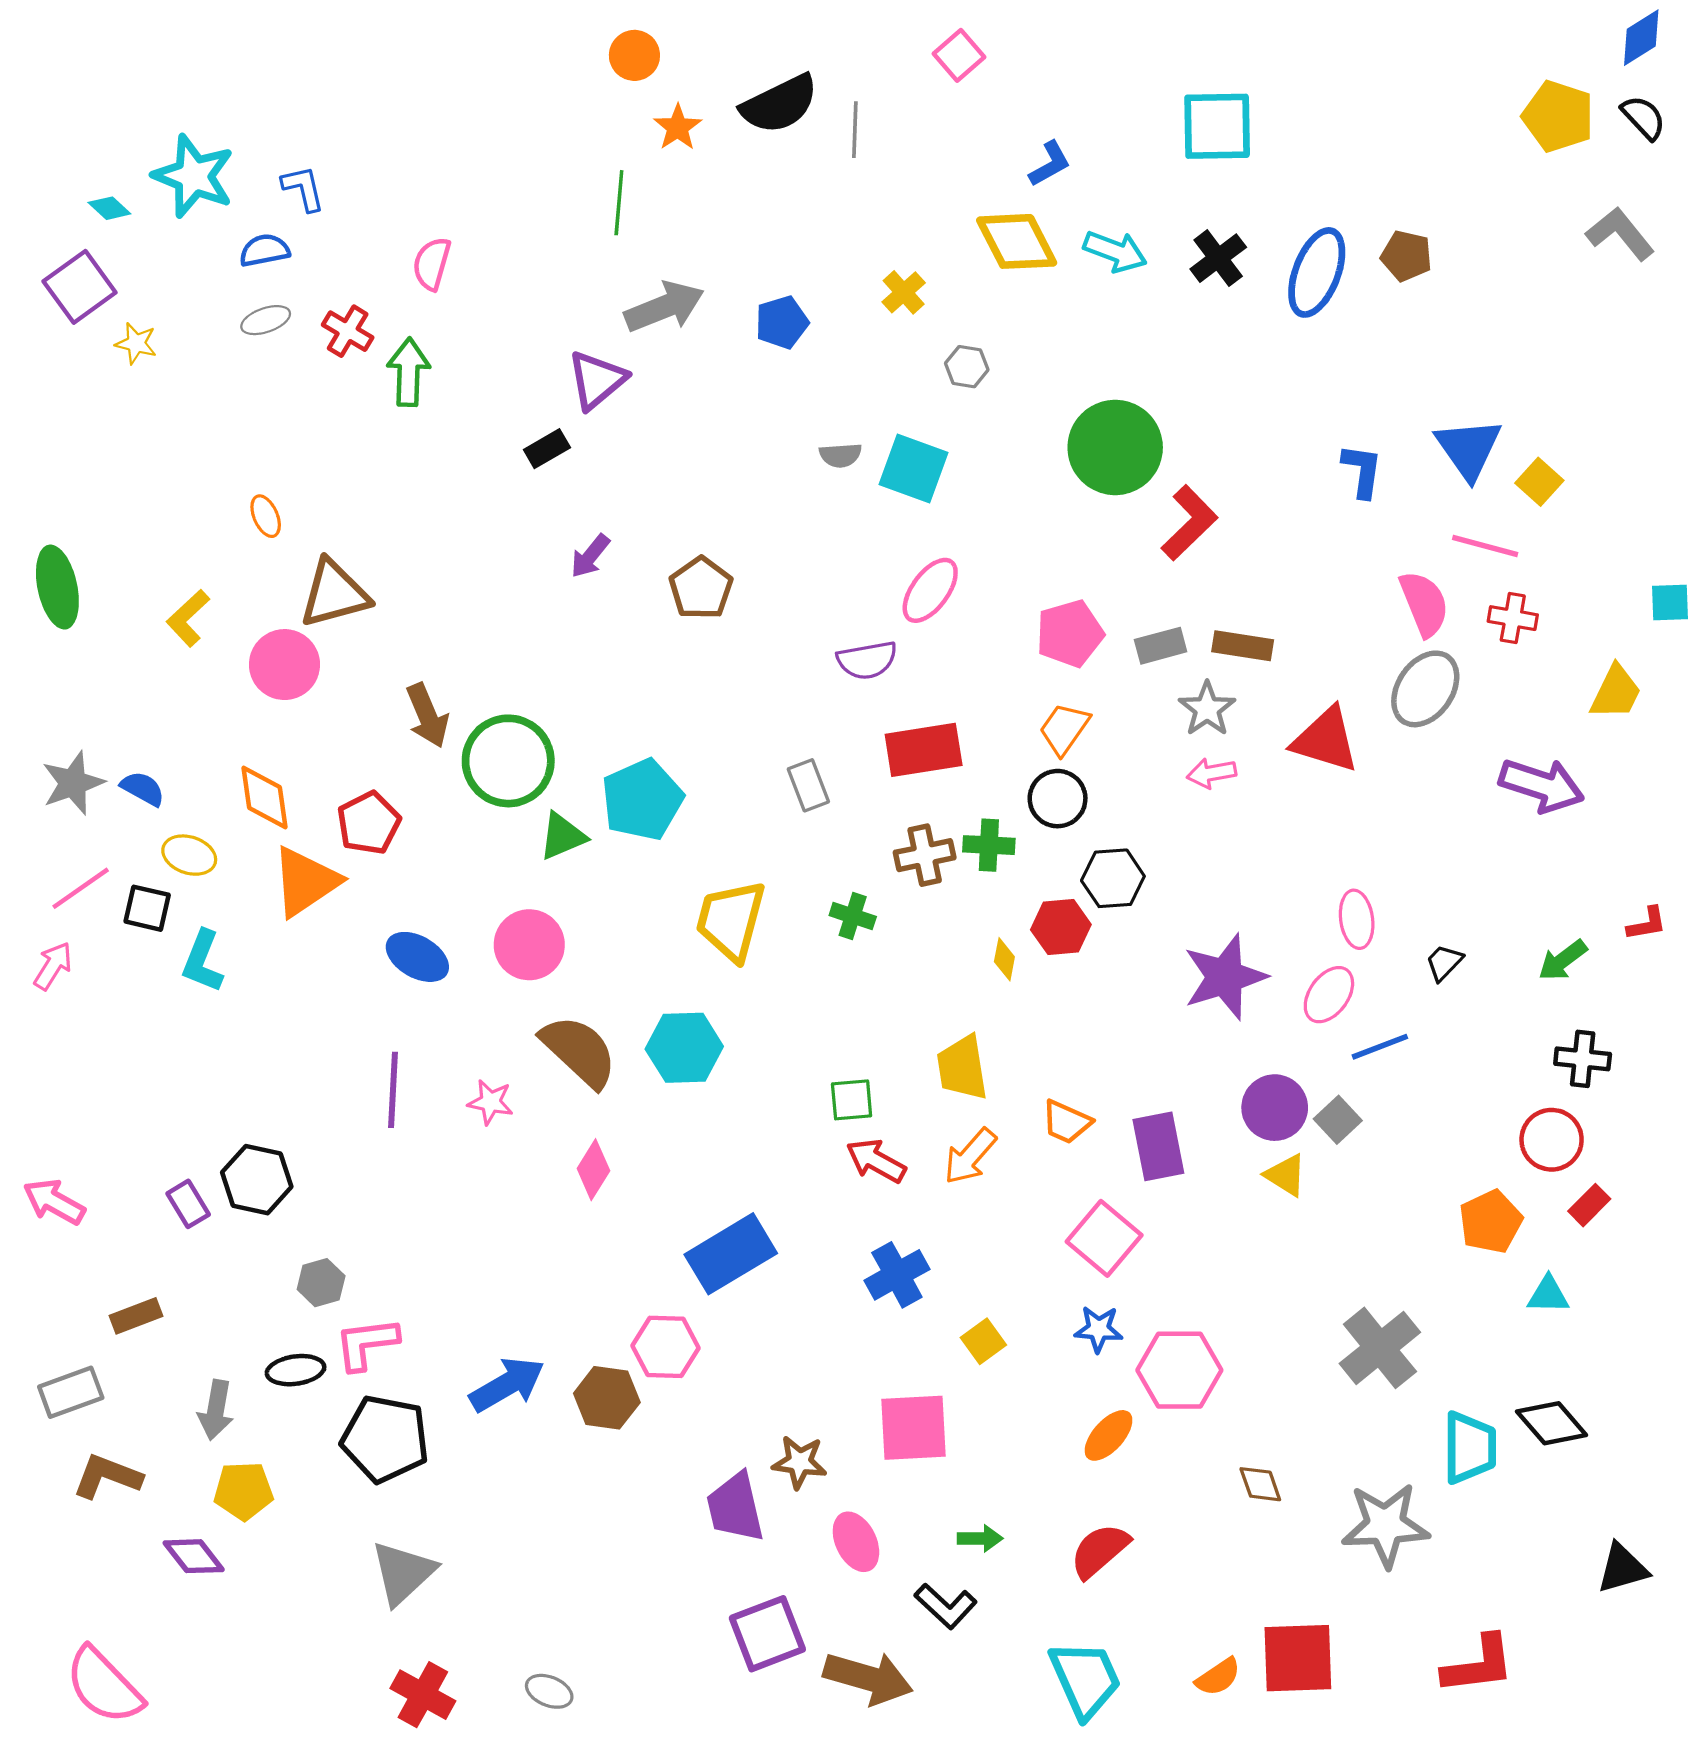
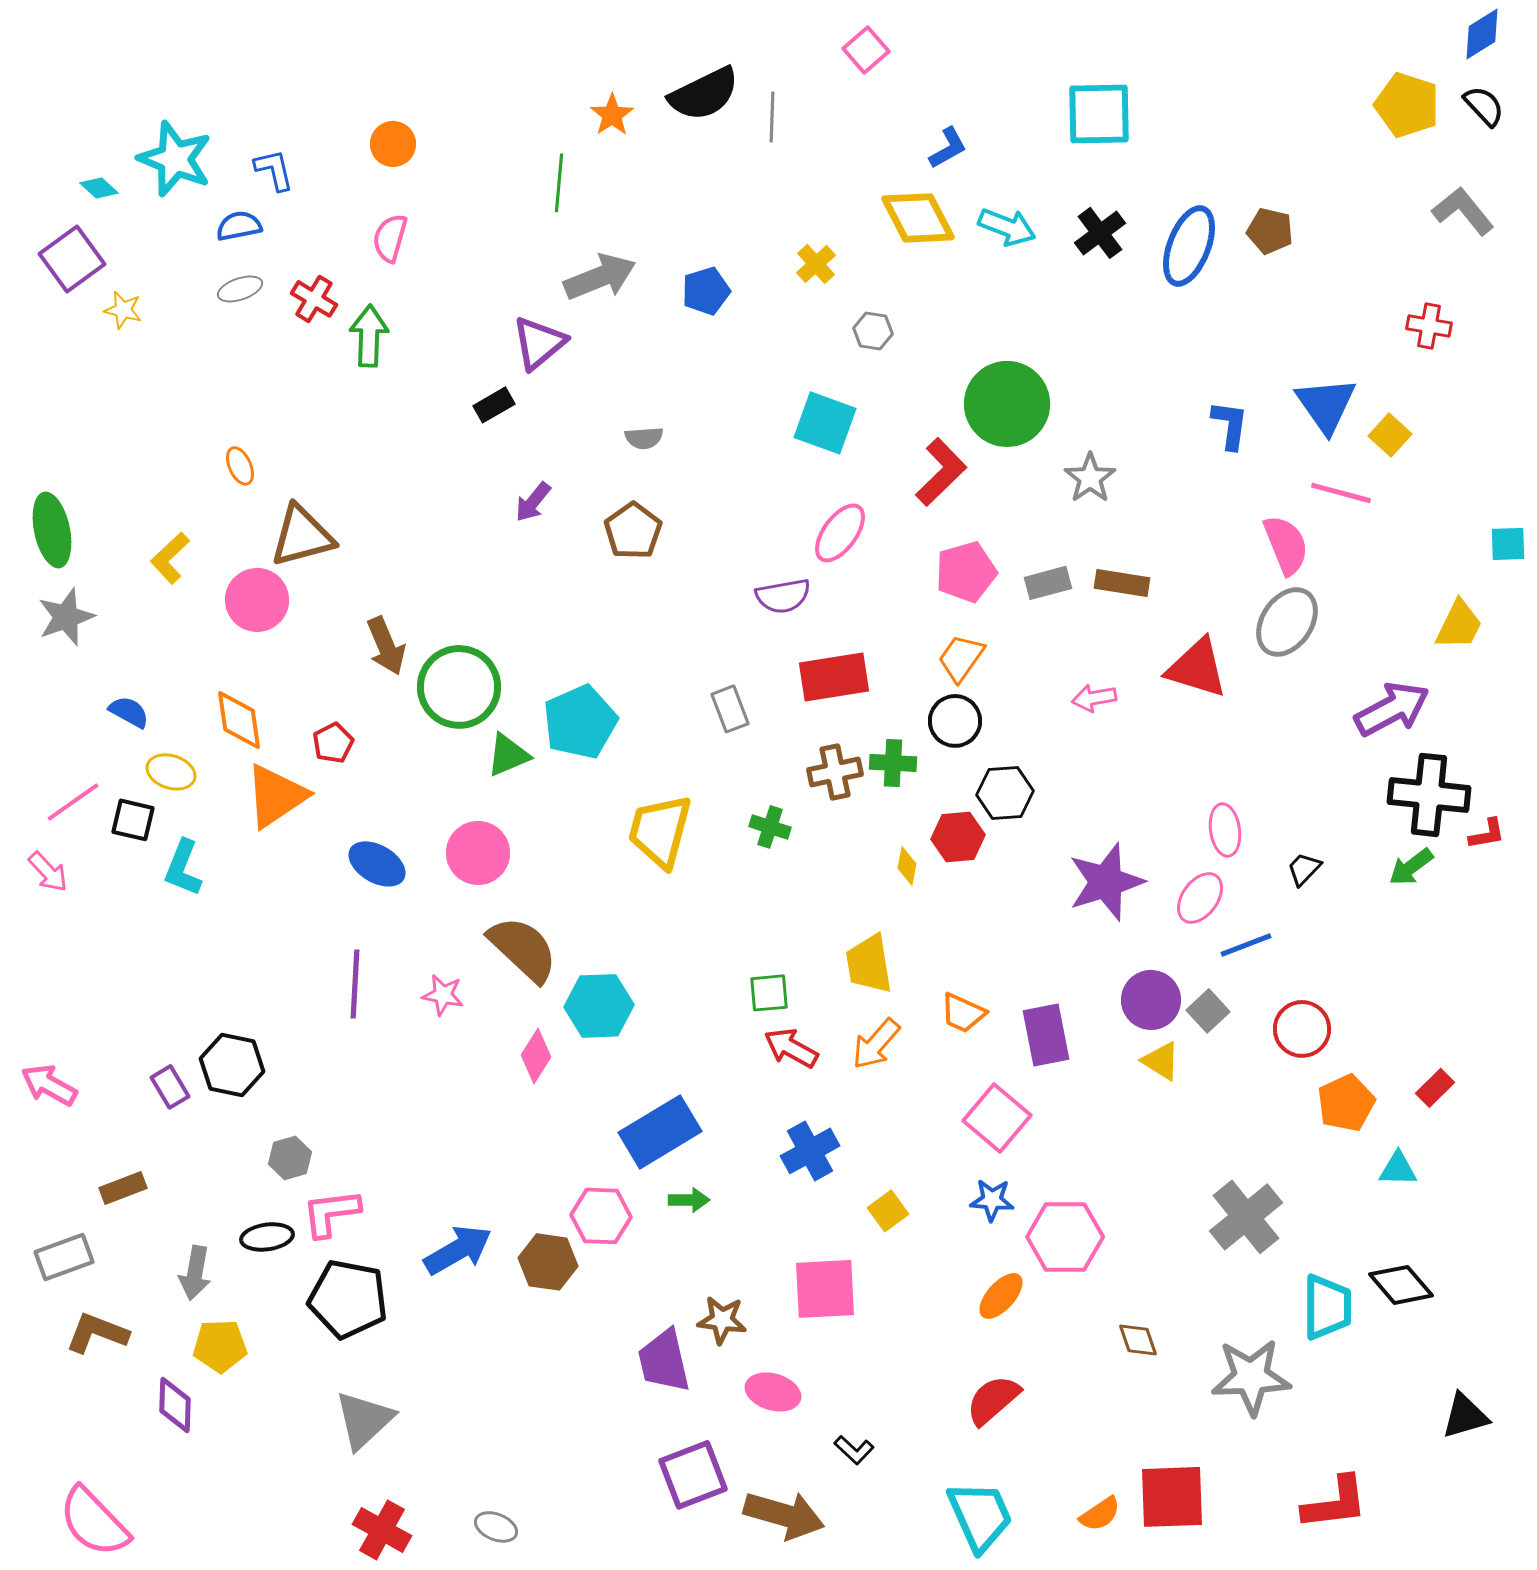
orange circle: (634, 55) -> (393, 144), moved
gray semicircle: (840, 455) -> (644, 438), moved
red L-shape: (1189, 523) -> (941, 472), moved
red cross: (1513, 618) -> (1429, 326), moved
gray star: (1207, 709) -> (1090, 478), moved
gray star: (73, 783) -> (66, 617), moved
purple arrow: (1542, 785) -> (1392, 709), turned -46
red pentagon: (369, 823) -> (333, 743), size x0.7
pink arrow: (53, 966) -> (48, 872), turned 105
cyan hexagon: (684, 1048) -> (599, 1006), moved
black cross: (1583, 1059) -> (1429, 795), moved, size x1.6
red circle: (1552, 1140) -> (1302, 1029), moved
green arrow: (980, 1538) -> (689, 1200), moved
pink ellipse: (856, 1542) -> (773, 1392), turned -48
purple diamond: (194, 1556) -> (175, 1405), turned 40
black L-shape: (946, 1606) -> (854, 1450), size x0.7

